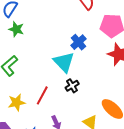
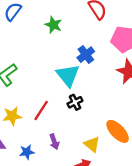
green star: (16, 29) -> (53, 25), moved

